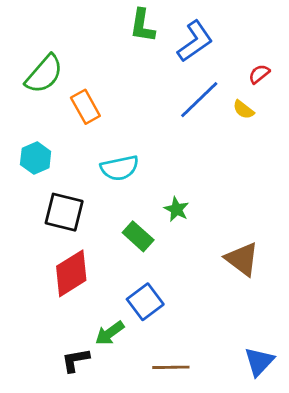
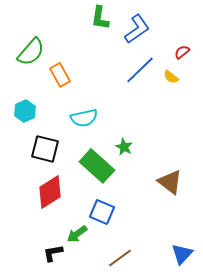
green rectangle: (138, 236) -> (97, 166), size x1.6
blue square: (145, 302) -> (102, 212), turned -30
brown line: (171, 367) -> (120, 258), turned -35

